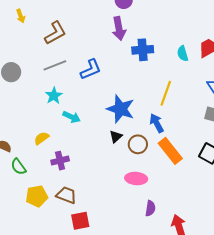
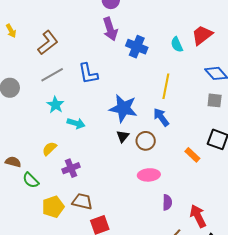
blue cross: (143, 50) -> (137, 47), turned 35
blue L-shape: (91, 69) -> (88, 74), turned 110
orange rectangle: (170, 151) -> (192, 155), moved, size x0.6

